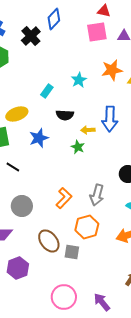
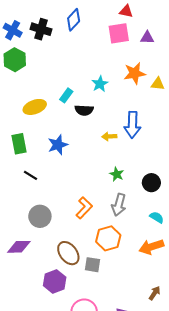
black cross: (31, 36) -> (41, 29), moved, turned -30
yellow ellipse: (17, 114) -> (35, 107), moved
black semicircle: (65, 115) -> (84, 110), moved
green star: (78, 147) -> (117, 174), moved
purple hexagon: (18, 268) -> (55, 281), moved

